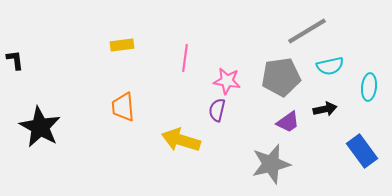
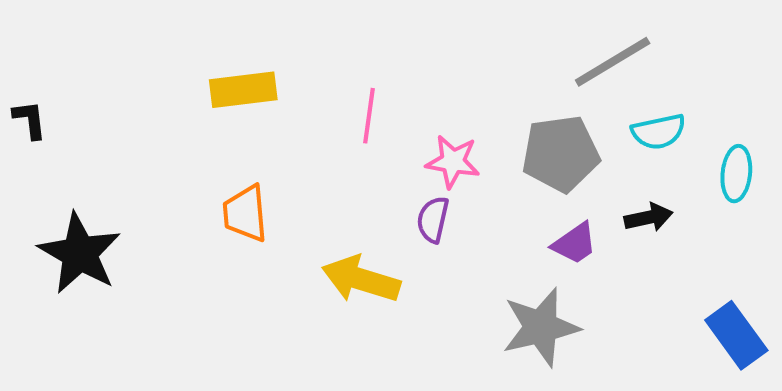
yellow rectangle: (122, 45) -> (243, 90), size x1.4
blue rectangle: (362, 151) -> (736, 335), moved

